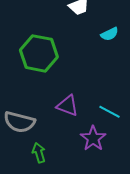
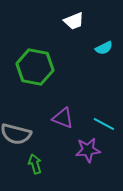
purple star: (93, 138) -> (88, 150), turned 30

